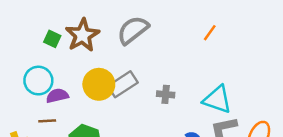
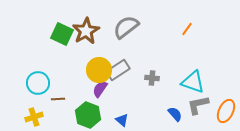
green square: (52, 39) -> (62, 34), size x1.6
cyan circle: (38, 81) -> (38, 83), moved
purple semicircle: (57, 96) -> (100, 89), moved, turned -42

